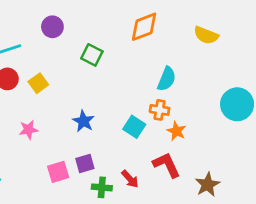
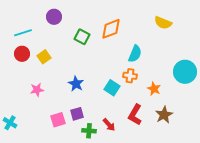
orange diamond: (144, 27) -> (111, 29), moved
orange star: (176, 131) -> (154, 89), moved
red L-shape: (167, 165) -> (135, 115), turned -125
brown star: (207, 185) -> (164, 115), moved

